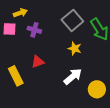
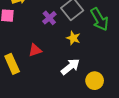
purple cross: (34, 30) -> (49, 18), moved, turned 32

